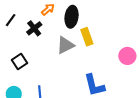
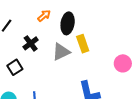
black cross: (34, 28) -> (31, 43), moved

